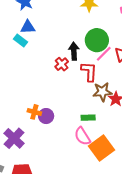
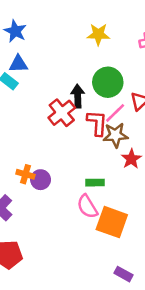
pink line: (104, 54) -> (115, 113), moved
red cross: (62, 64) -> (62, 113), size x1.5
brown star: (102, 92) -> (115, 135), moved
orange square: (101, 148) -> (112, 222), turned -35

